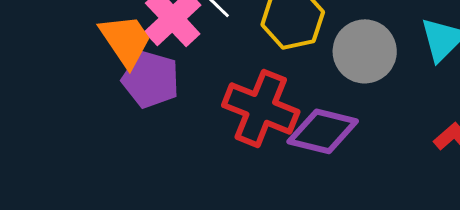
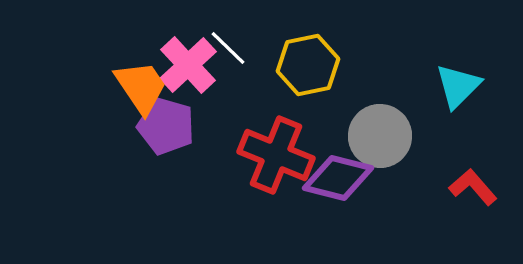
gray circle: (365, 51) -> (380, 136), moved

